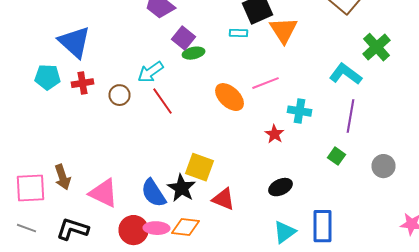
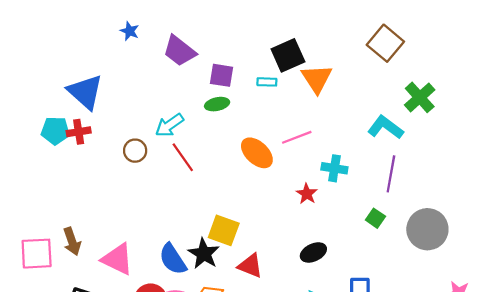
purple square: (184, 38) -> (221, 75), moved, turned -30
red cross: (82, 83) -> (79, 132), moved
gray circle: (384, 166) -> (427, 229), size x1.6

